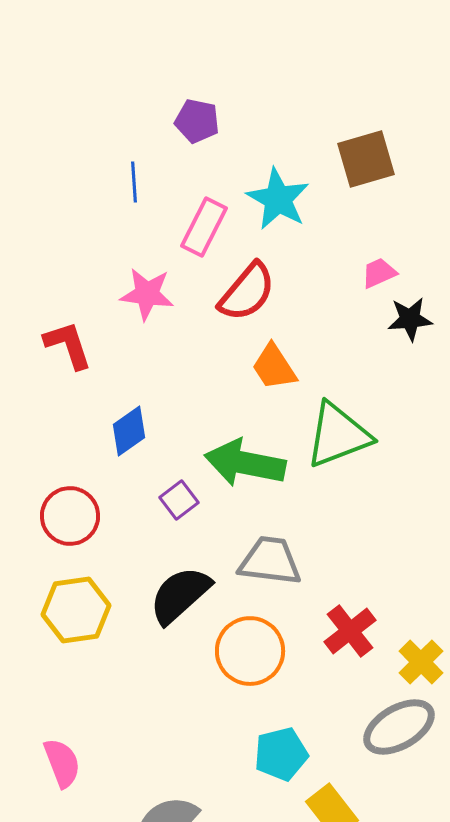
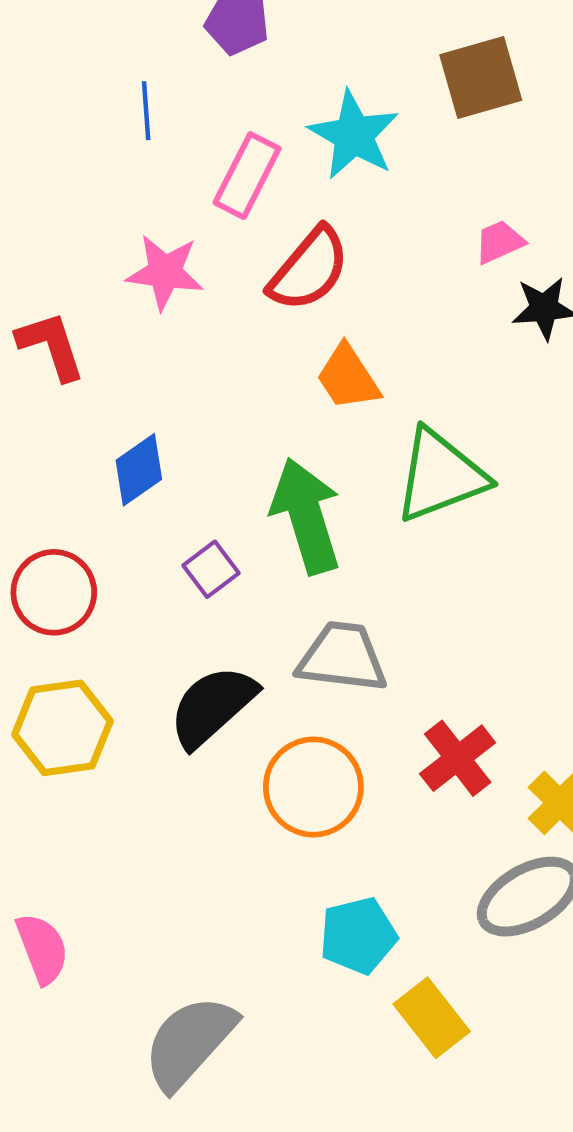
green arrow: (245, 463) -> (306, 516), turned 62

